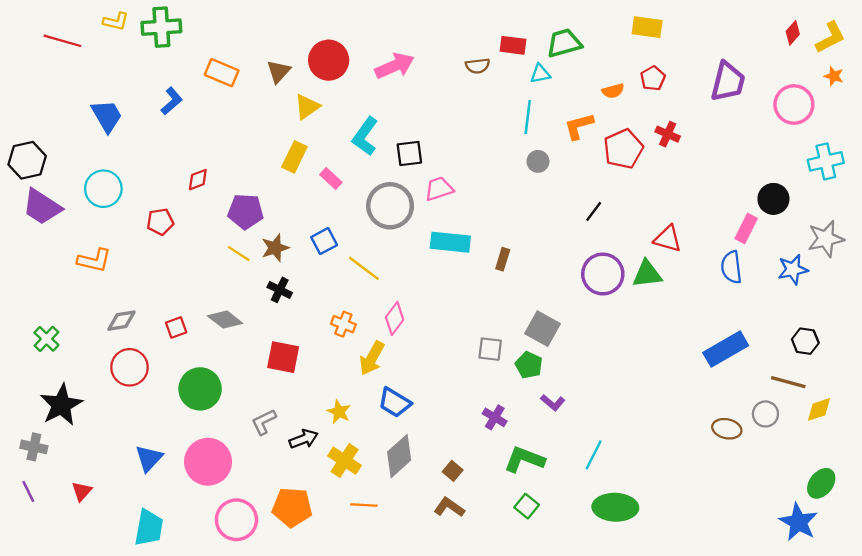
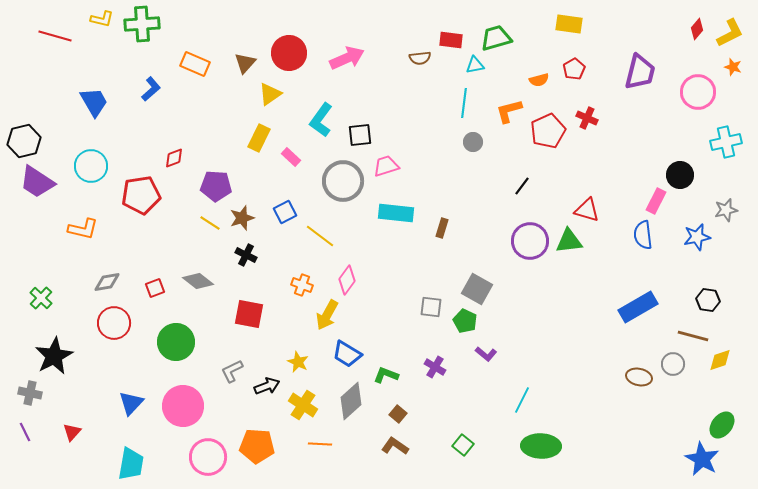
red pentagon: (160, 222) -> (141, 195), size x1.6
gray star: (826, 239) -> (726, 210), size x0.7
green L-shape: (524, 459) -> (386, 375), moved, size x0.7

